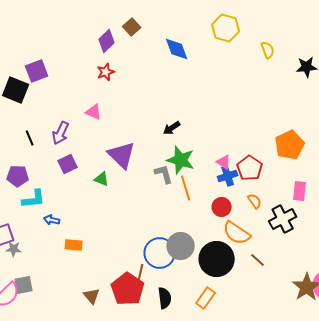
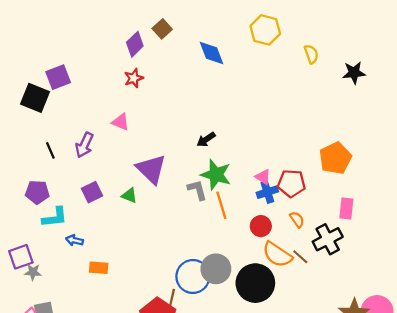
purple square: (68, 164) -> (92, 192), moved
red pentagon: (250, 168) -> (292, 183), turned -30
brown line: (258, 260) -> (300, 257), moved

